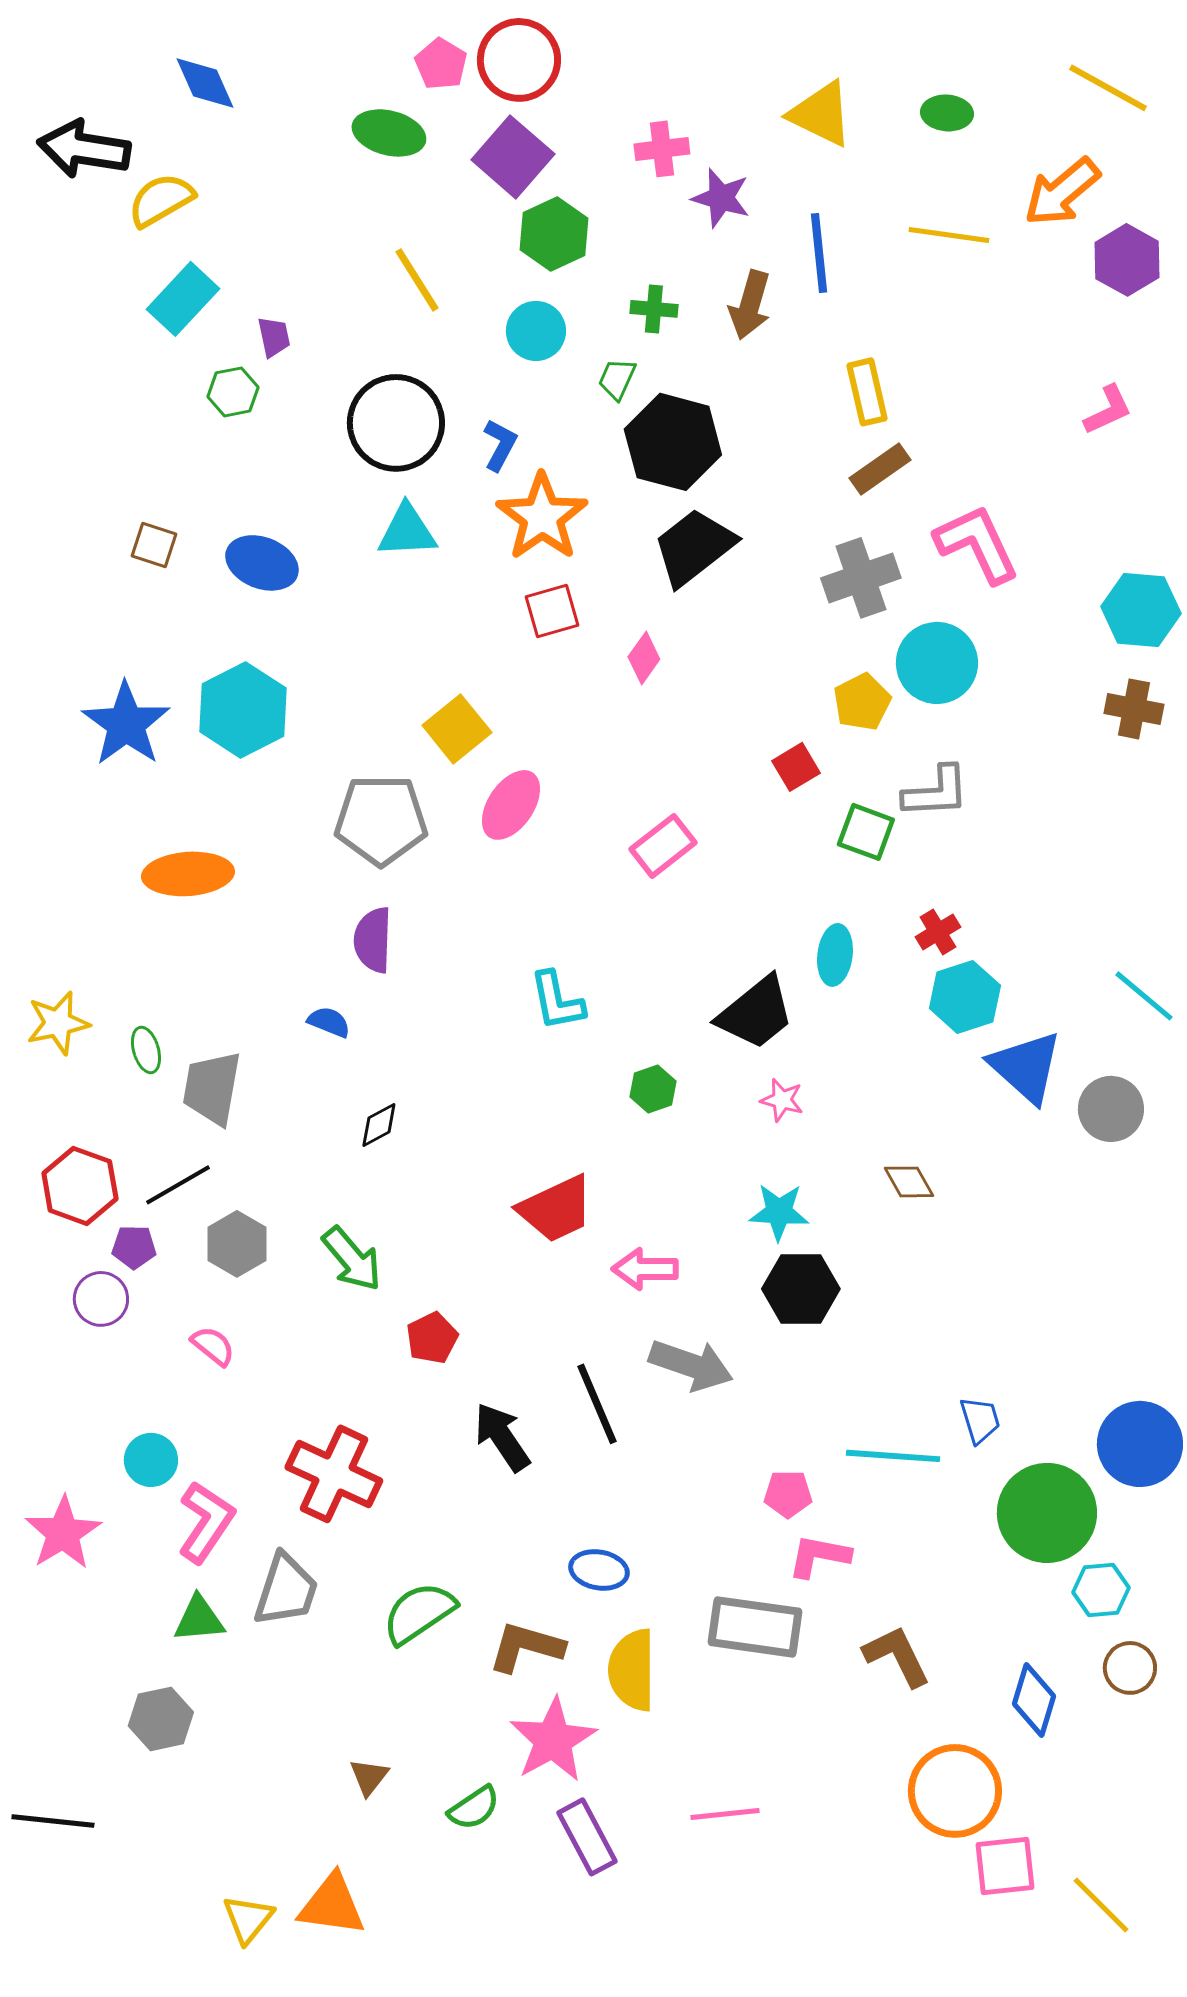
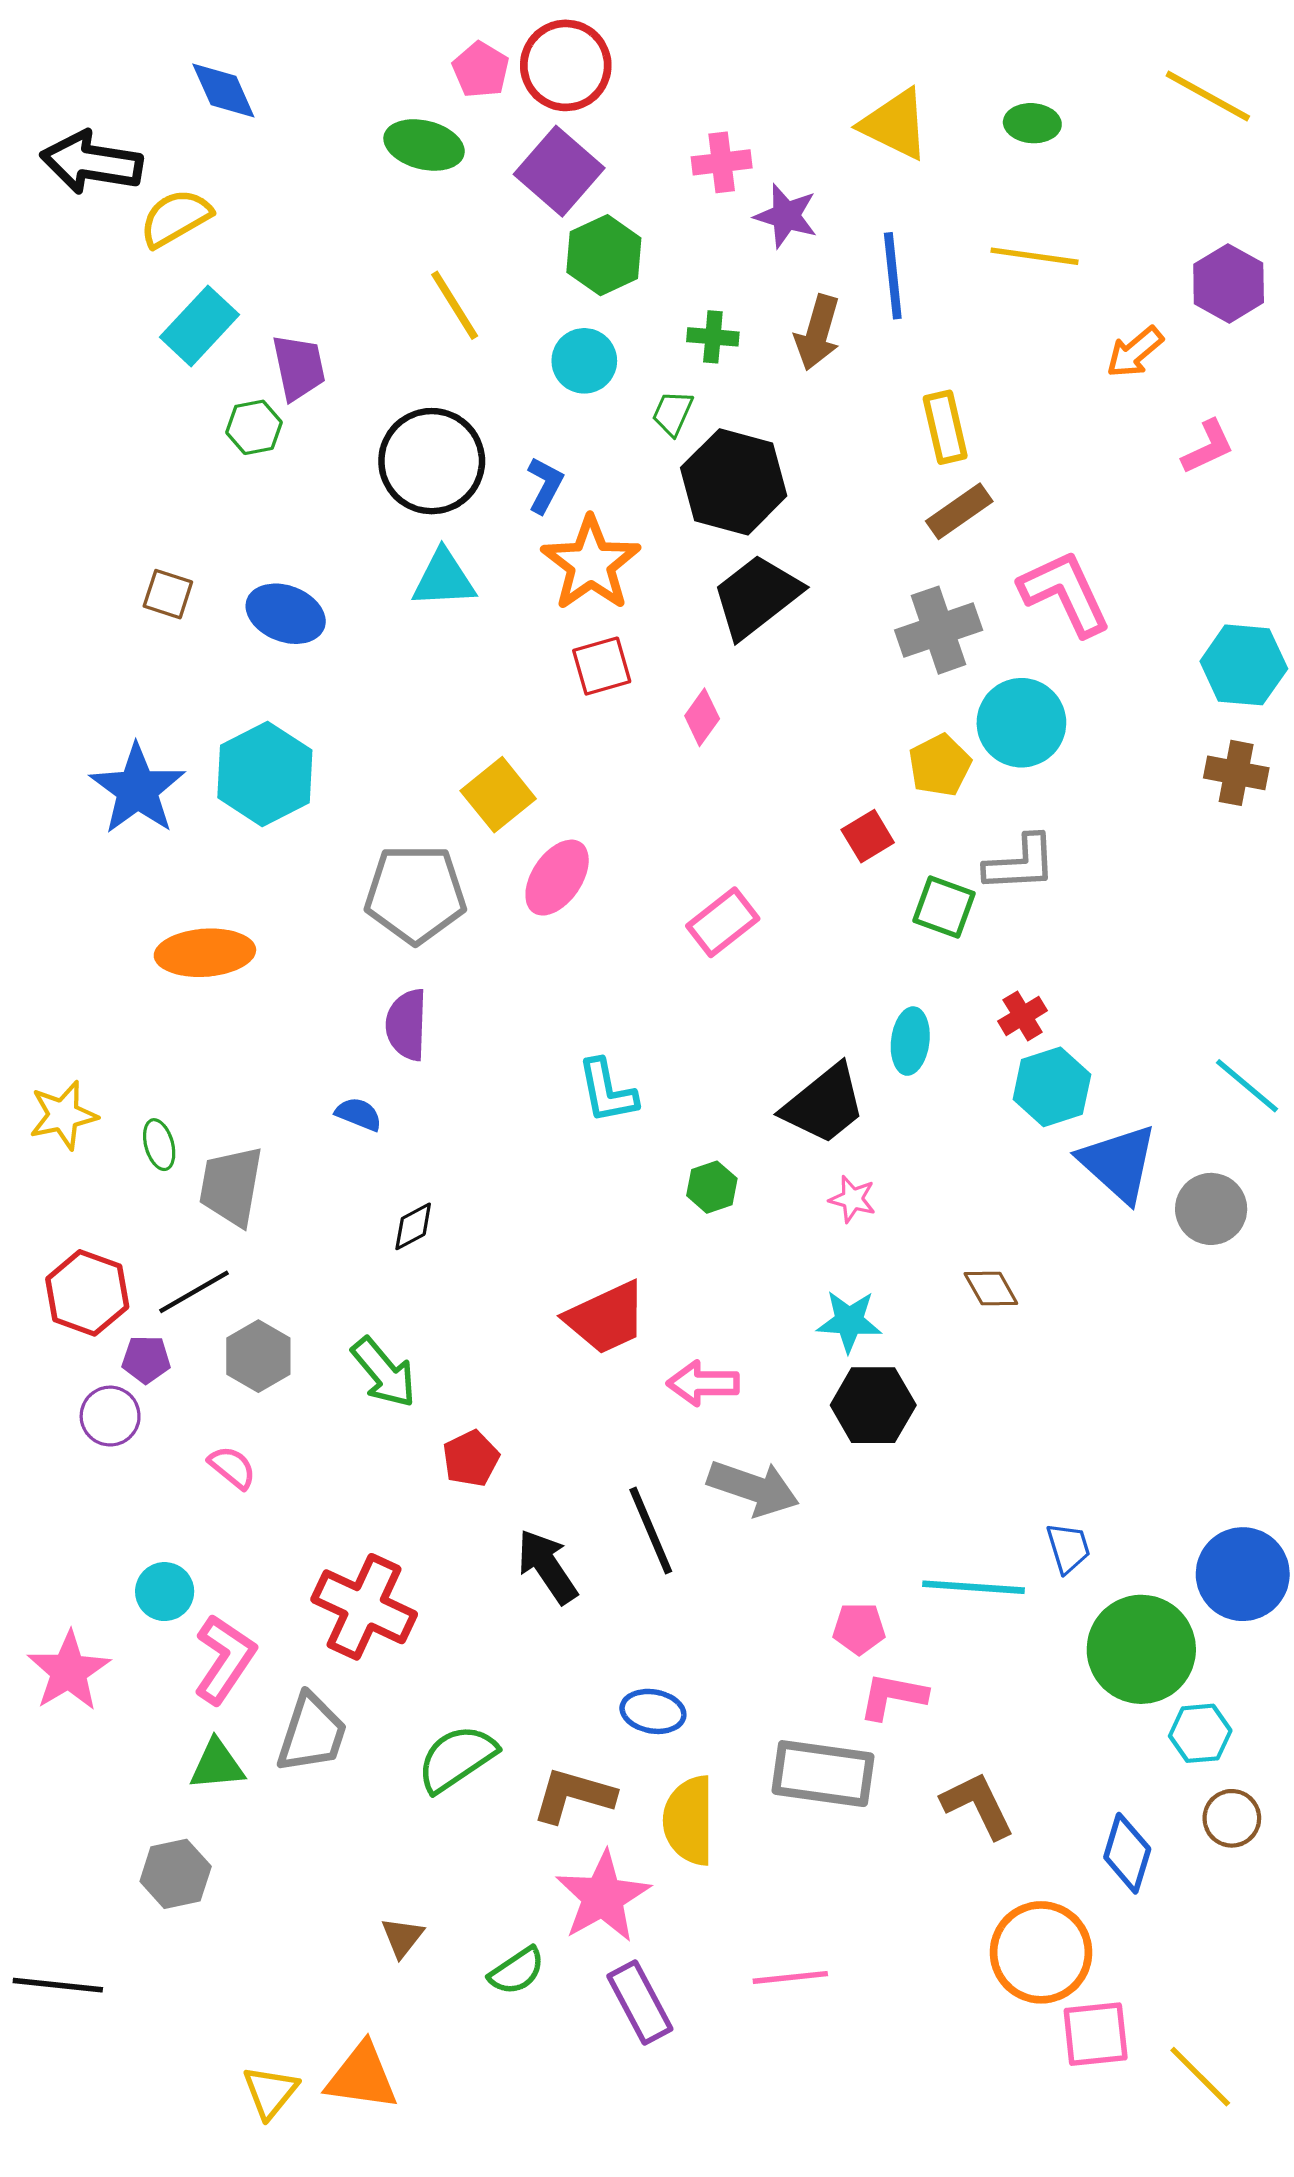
orange arrow: (1062, 192) -> (1135, 352), moved, size x0.7
purple trapezoid: (274, 337) -> (299, 367), size x1.5

